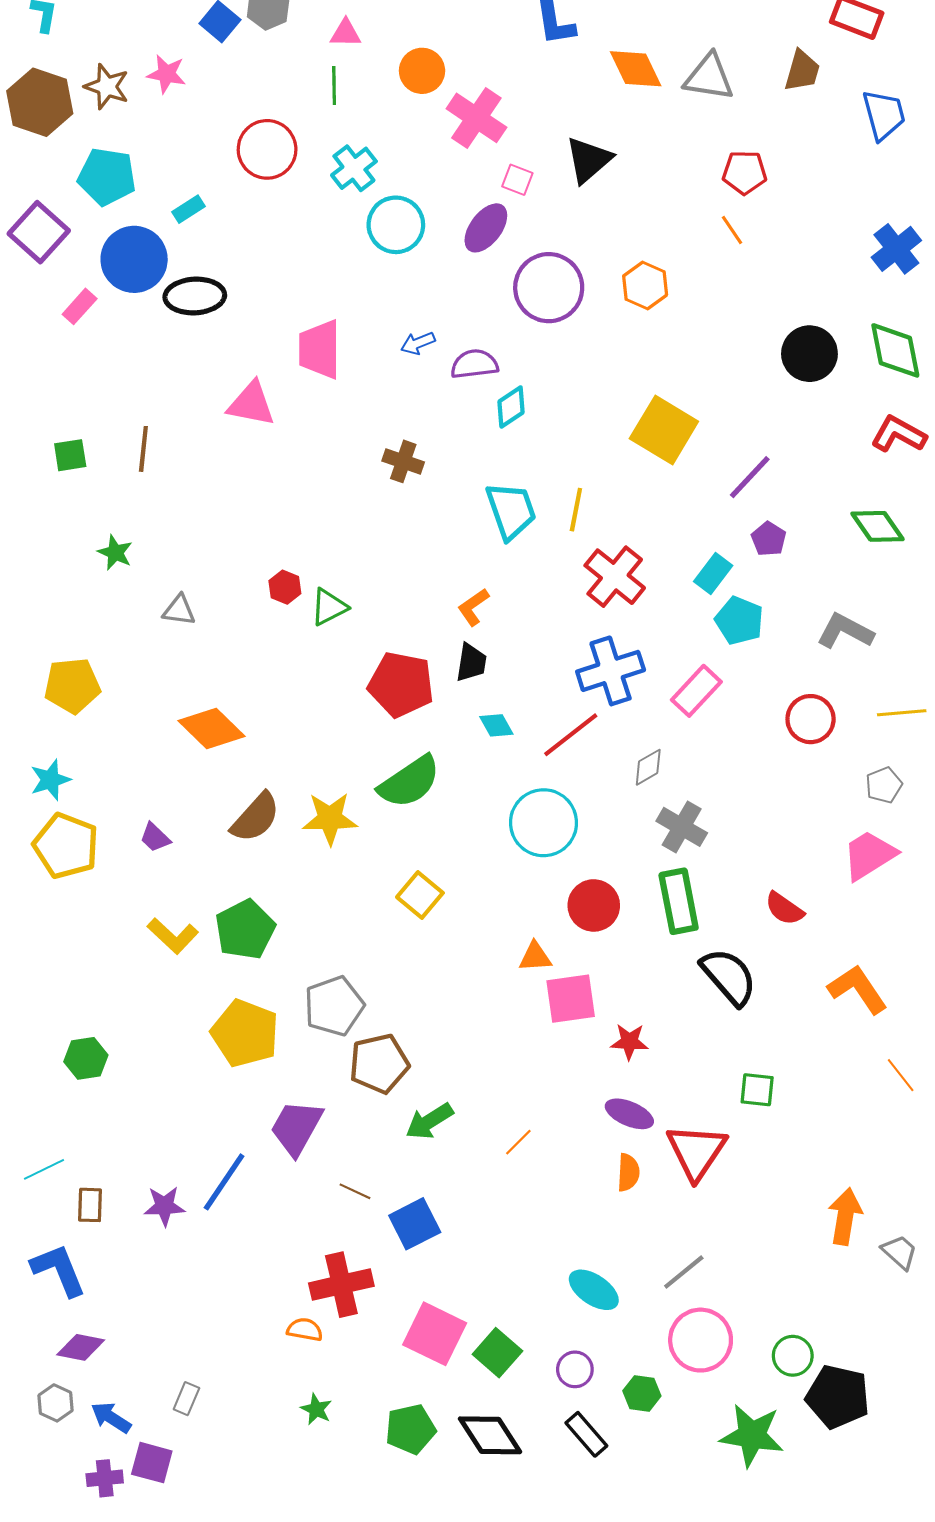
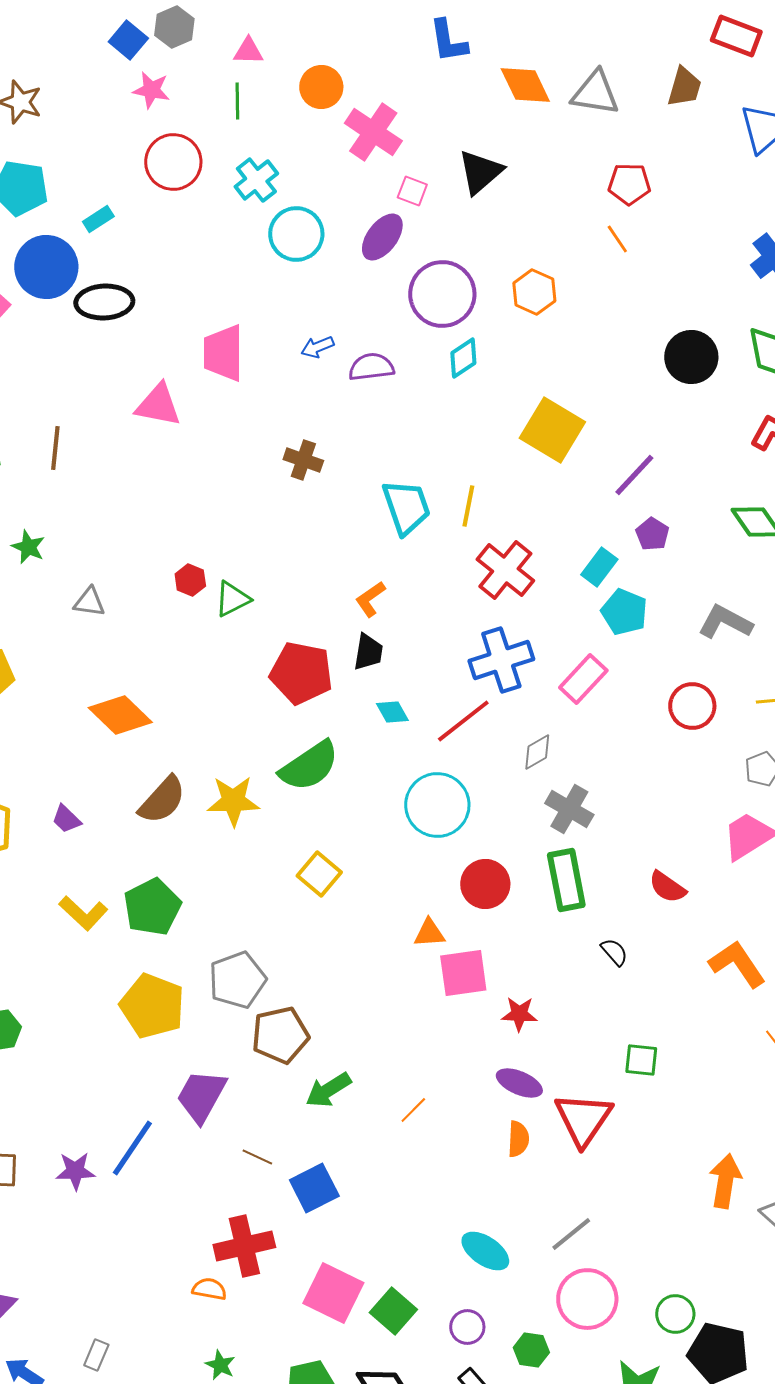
pink star: (167, 74) -> (151, 90), moved
cyan diamond: (511, 407) -> (463, 358), moved
black semicircle: (729, 977) -> (614, 952), size x0.5

